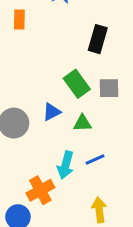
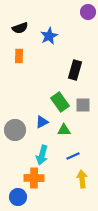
cyan arrow: (66, 165) -> (42, 155), moved
orange cross: (40, 190) -> (34, 178), turned 30
yellow arrow: (99, 210) -> (82, 179), moved

